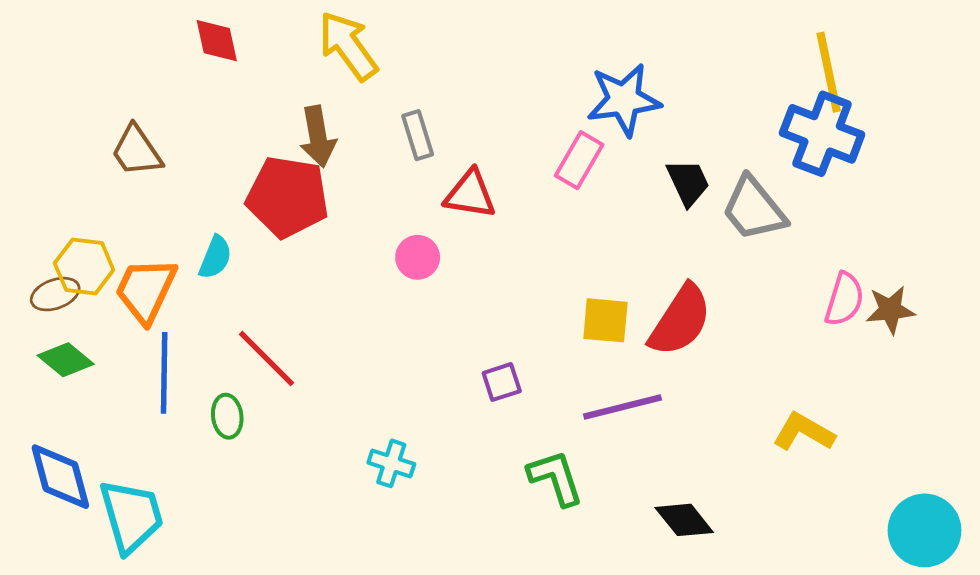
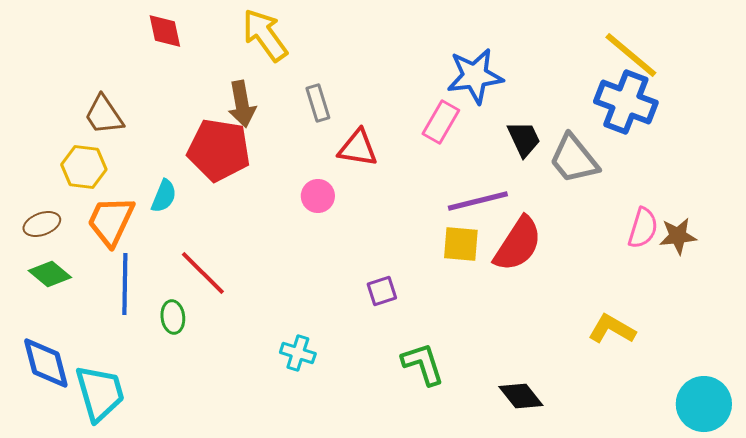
yellow line: (829, 72) -> (631, 55), turned -38
yellow hexagon: (84, 266) -> (84, 167), moved
purple line: (622, 407) -> (478, 201), moved

